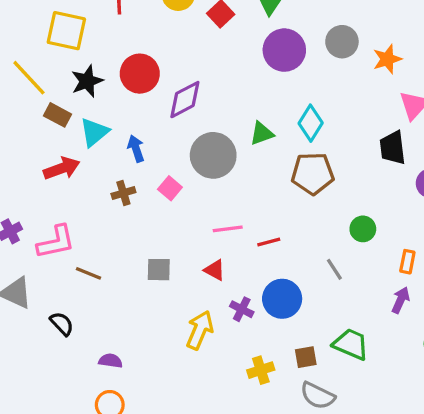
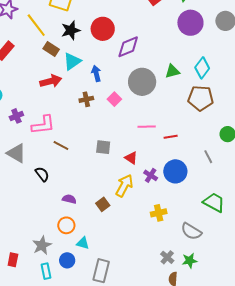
red triangle: (215, 270) -> (131, 158), moved
brown square: (306, 357) -> (103, 204), moved, turned -32

